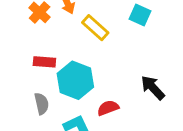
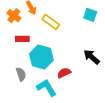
cyan square: (140, 15) -> (90, 15), moved
red rectangle: (44, 62) -> (22, 39), moved

